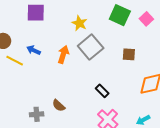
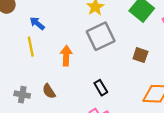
orange arrow: (63, 54) -> (66, 56), moved, turned -30
yellow line: (15, 61) -> (31, 47), moved, turned 36

